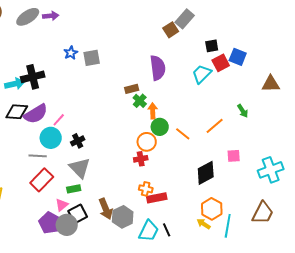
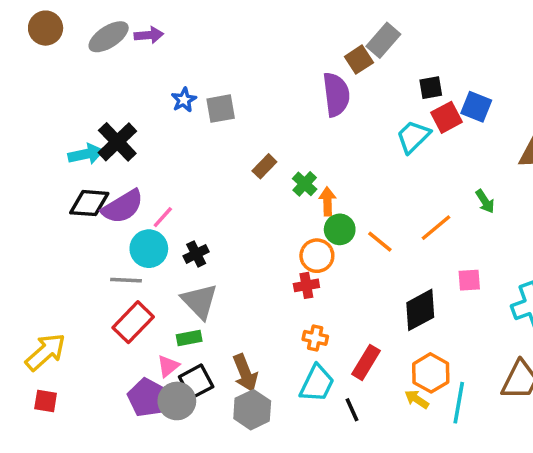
purple semicircle: (158, 68) -> (336, 95), moved
black cross: (33, 77) -> (117, 142), turned -30
brown rectangle: (132, 89) -> (264, 166), moved, turned -32
red rectangle: (157, 198) -> (366, 362), moved, turned -48
gray hexagon: (123, 217) -> (252, 410), moved
cyan trapezoid: (149, 231) -> (317, 383), moved

